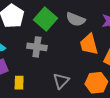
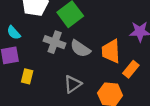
gray semicircle: (76, 19) -> (80, 49), moved

